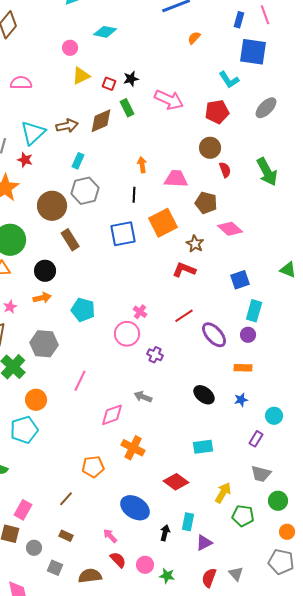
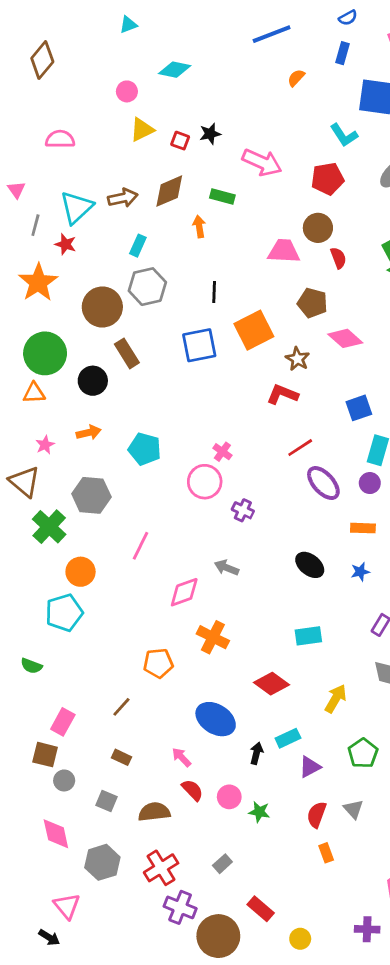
blue rectangle: (239, 20) -> (342, 53), moved
green rectangle: (127, 108) -> (222, 196), moved, turned -48
orange arrow: (142, 165) -> (199, 227), moved
pink trapezoid: (176, 179) -> (284, 251), moved
black circle: (45, 271) -> (93, 381), moved
red line: (184, 316) -> (300, 448), moved
green pentagon: (243, 516) -> (363, 753), moved, turned 30
cyan rectangle: (188, 522) -> (288, 738), turned 54
gray circle: (34, 548) -> (64, 780), moved

